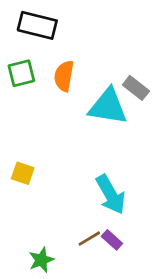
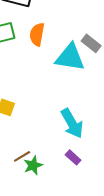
brown line: (89, 239) -> (22, 156), moved
green star: (41, 260) -> (33, 165), moved

